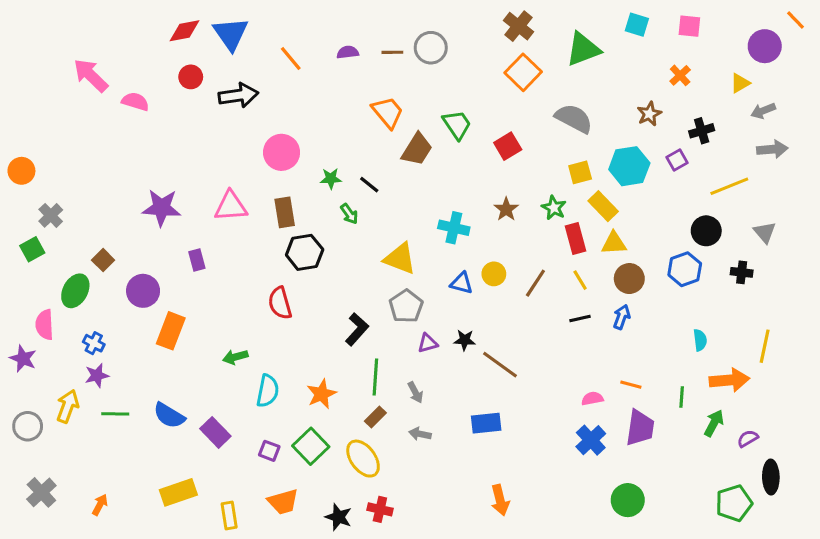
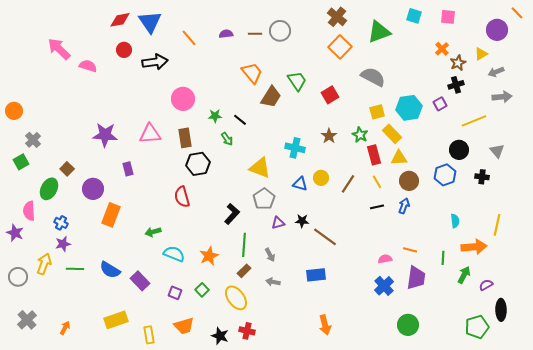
brown star: (649, 114) -> (458, 63), moved
cyan semicircle: (268, 391) -> (174, 254), turned -80
green square: (311, 446) -> (202, 290), size x0.6

